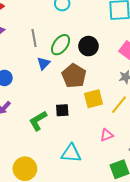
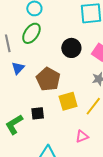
green ellipse: (61, 45) -> (31, 33), moved
black circle: (88, 46) -> (71, 48), moved

